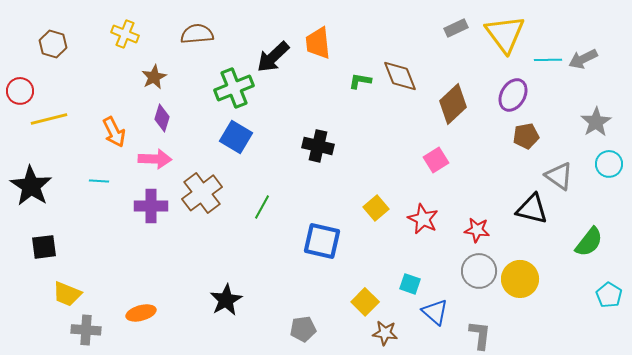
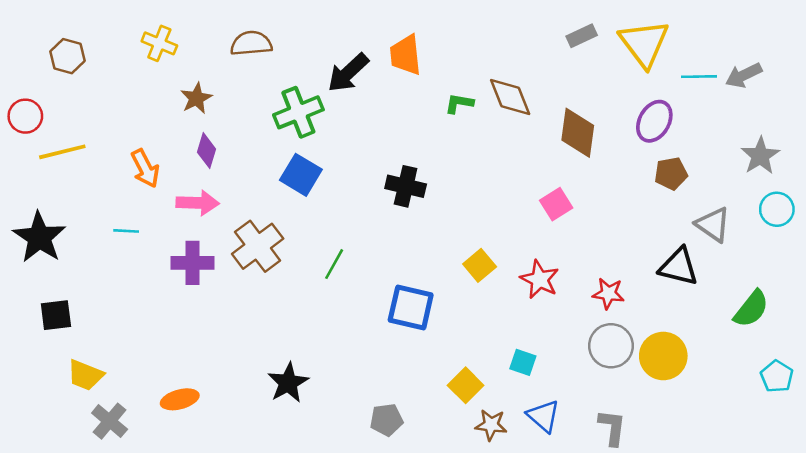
brown diamond: (453, 104) -> (578, 133), turned -39
blue triangle: (435, 312) -> (543, 416), moved
gray cross: (86, 330) -> (110, 421), turned 36

